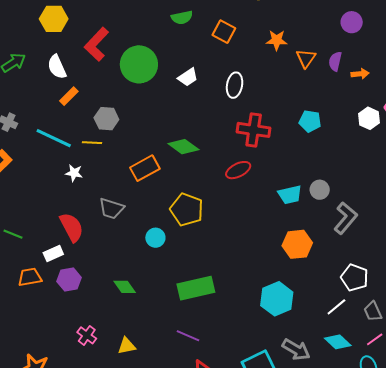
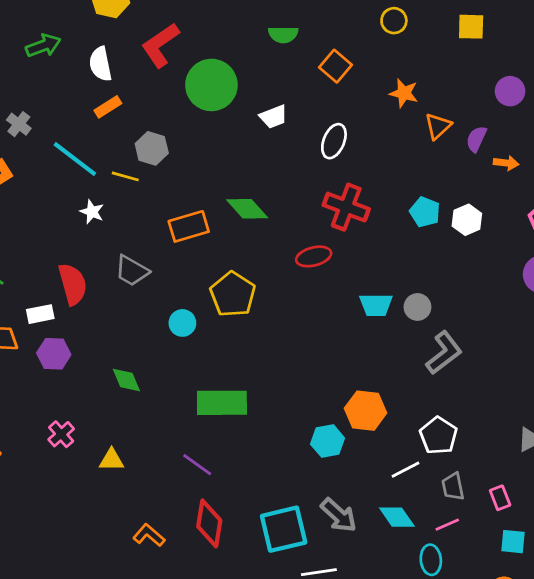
white hexagon: (369, 118) -> (467, 220), moved
orange hexagon: (297, 244) -> (366, 411), moved
cyan hexagon: (277, 299) -> (328, 441), size x0.7

